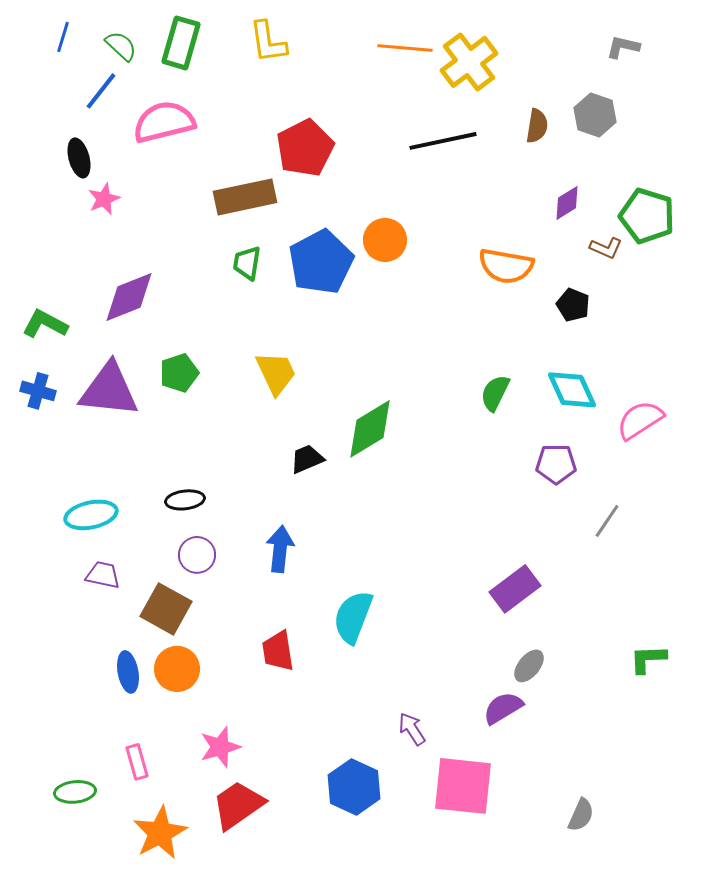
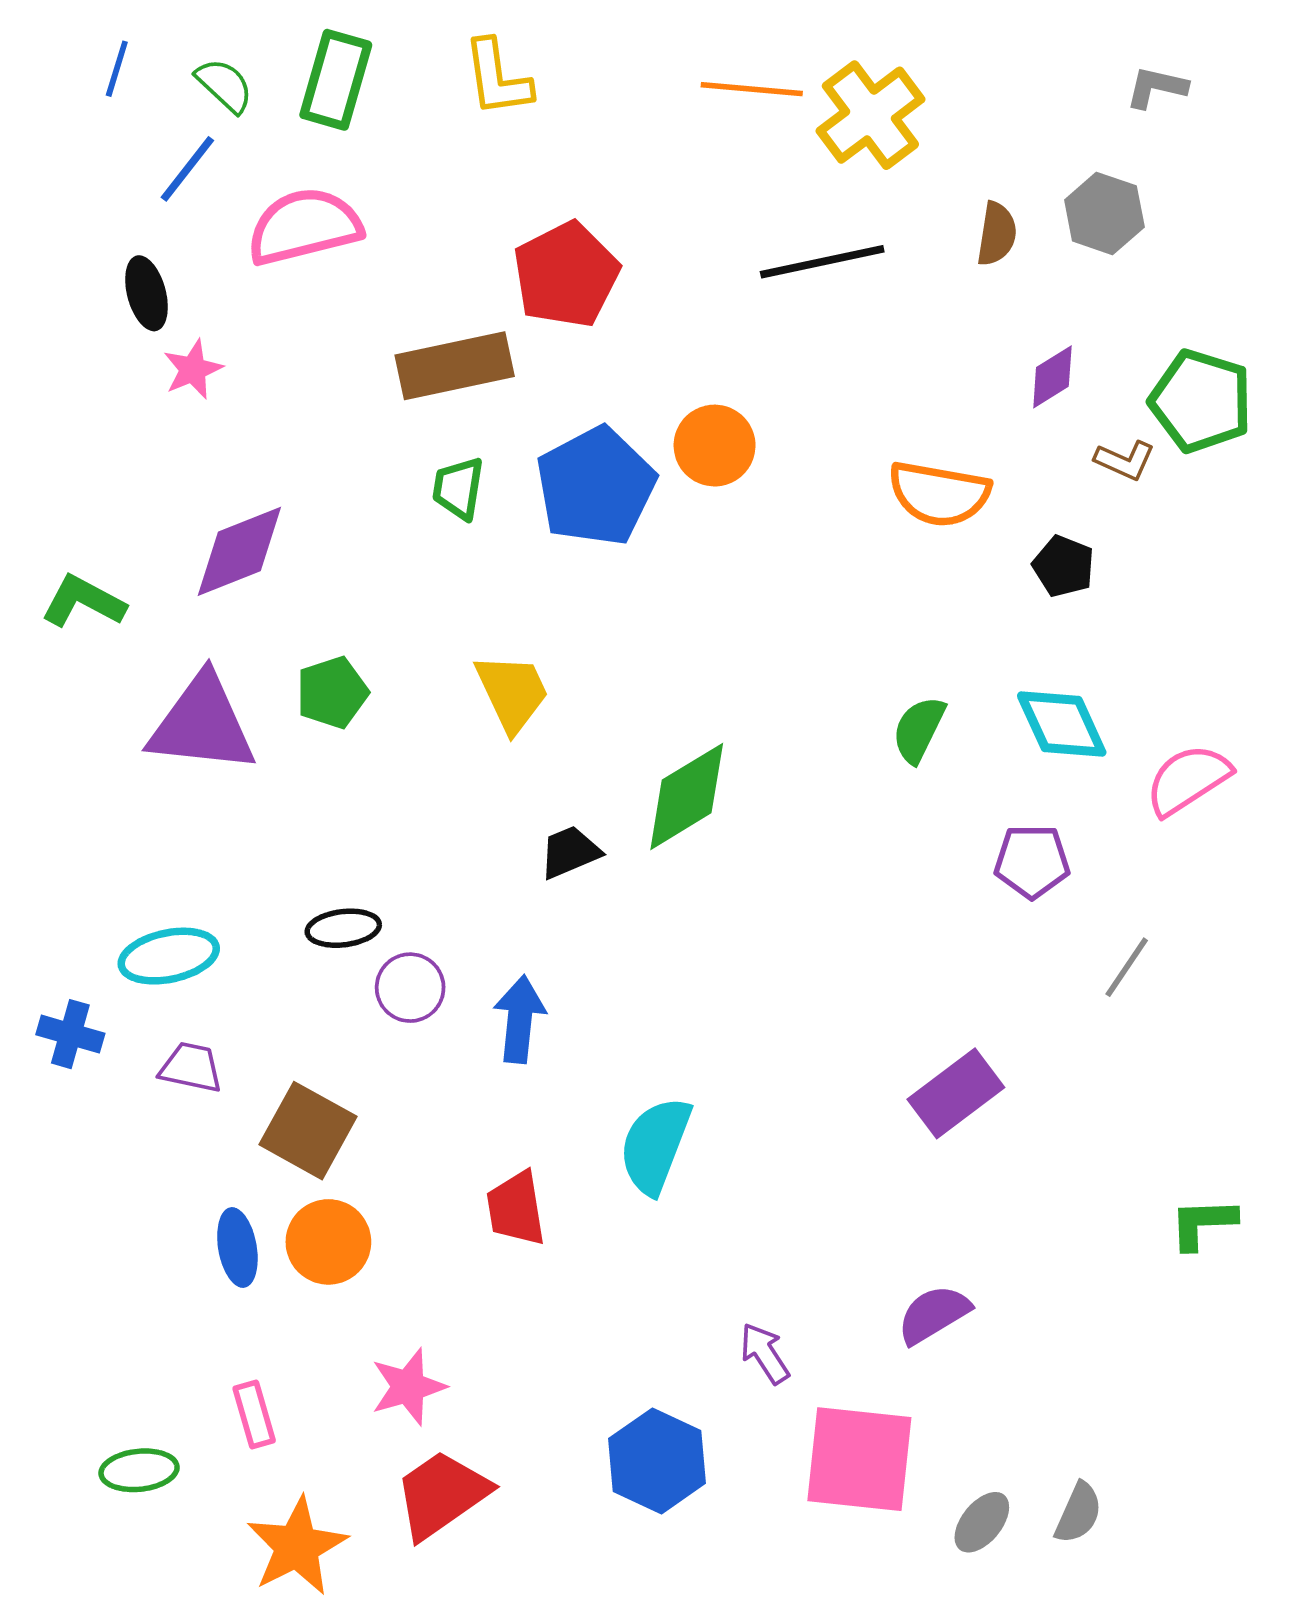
blue cross: (38, 391) -> (70, 1034), moved
purple circle: (197, 555) -> (410, 988), moved
gray ellipse: (529, 666) -> (982, 1522), moved

